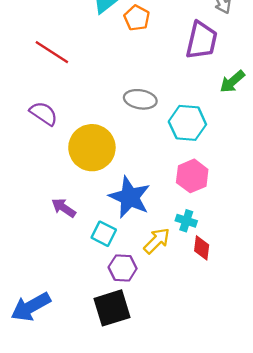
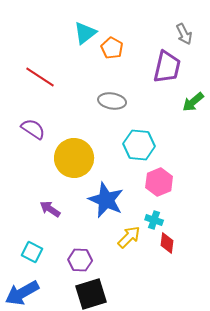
gray ellipse: (140, 99) -> (112, 101), moved
cyan hexagon: (187, 123) -> (139, 145), moved
cyan square: (104, 234) -> (32, 252), moved
purple hexagon: (123, 268) -> (80, 260), moved

